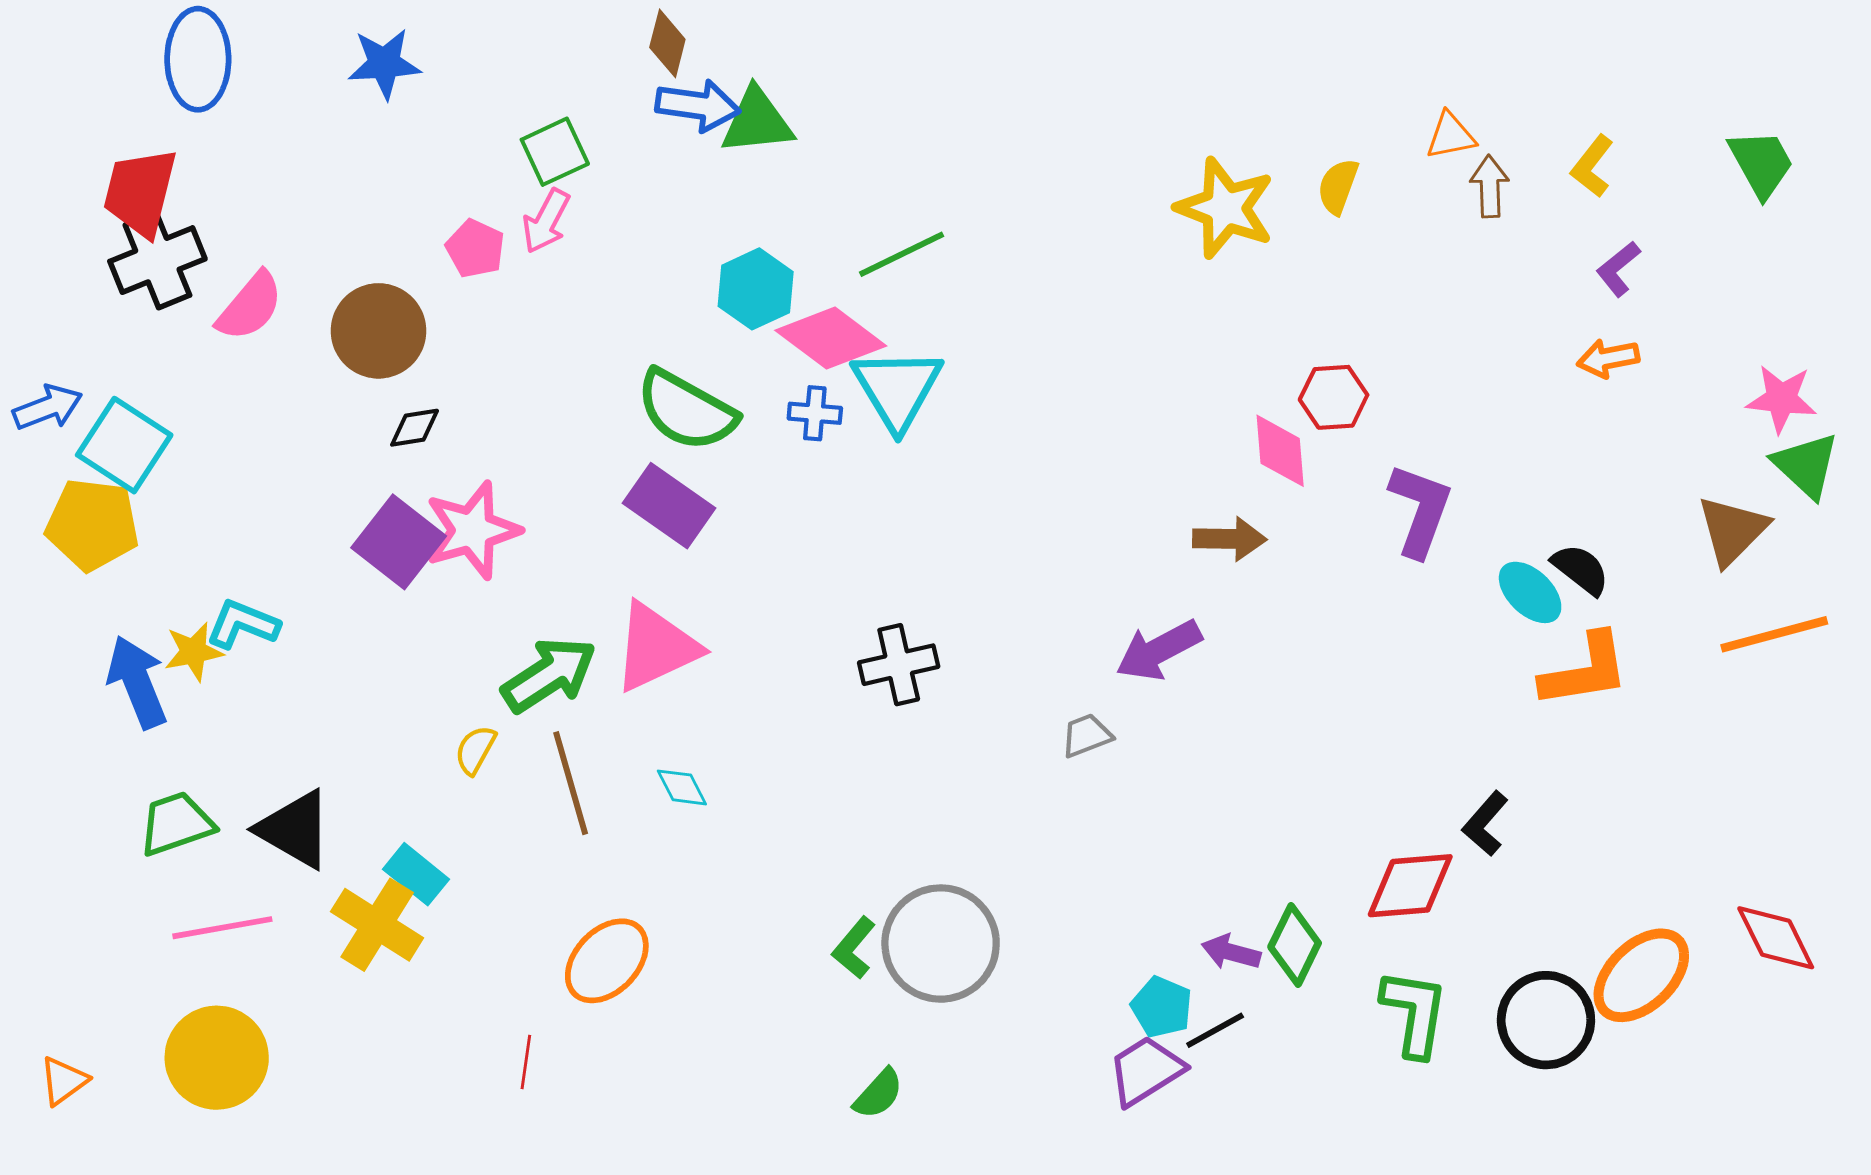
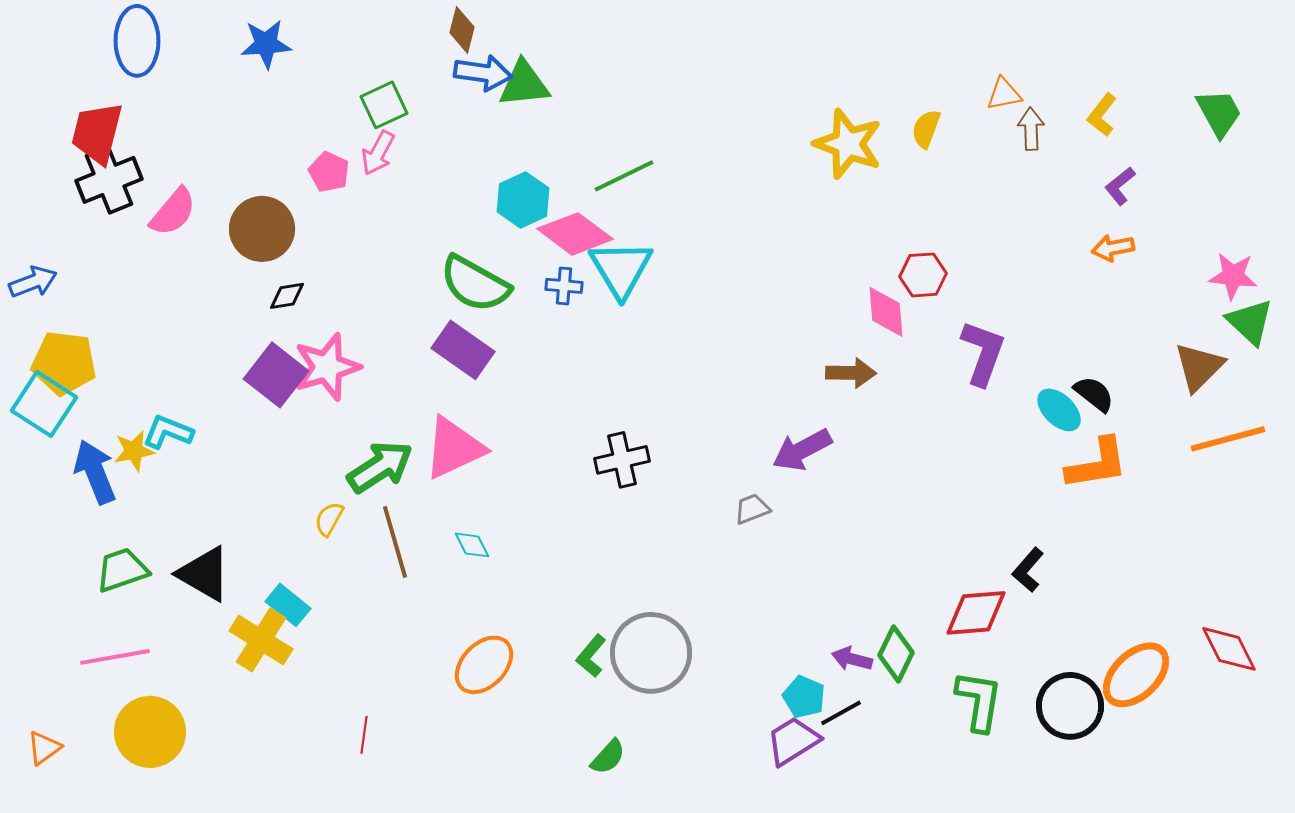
cyan square: (124, 445) -> (44, 404), moved
pink line: (222, 928) -> (115, 657), moved
orange ellipse: (607, 961) -> (484, 665), moved

